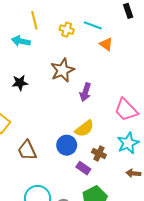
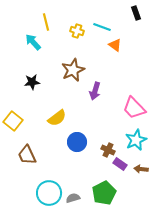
cyan arrow: (21, 41) -> (33, 42), turned 36
yellow semicircle: (84, 129) -> (57, 118), moved
brown trapezoid: (27, 150) -> (27, 155), moved
purple rectangle: (83, 168) -> (120, 164), moved

